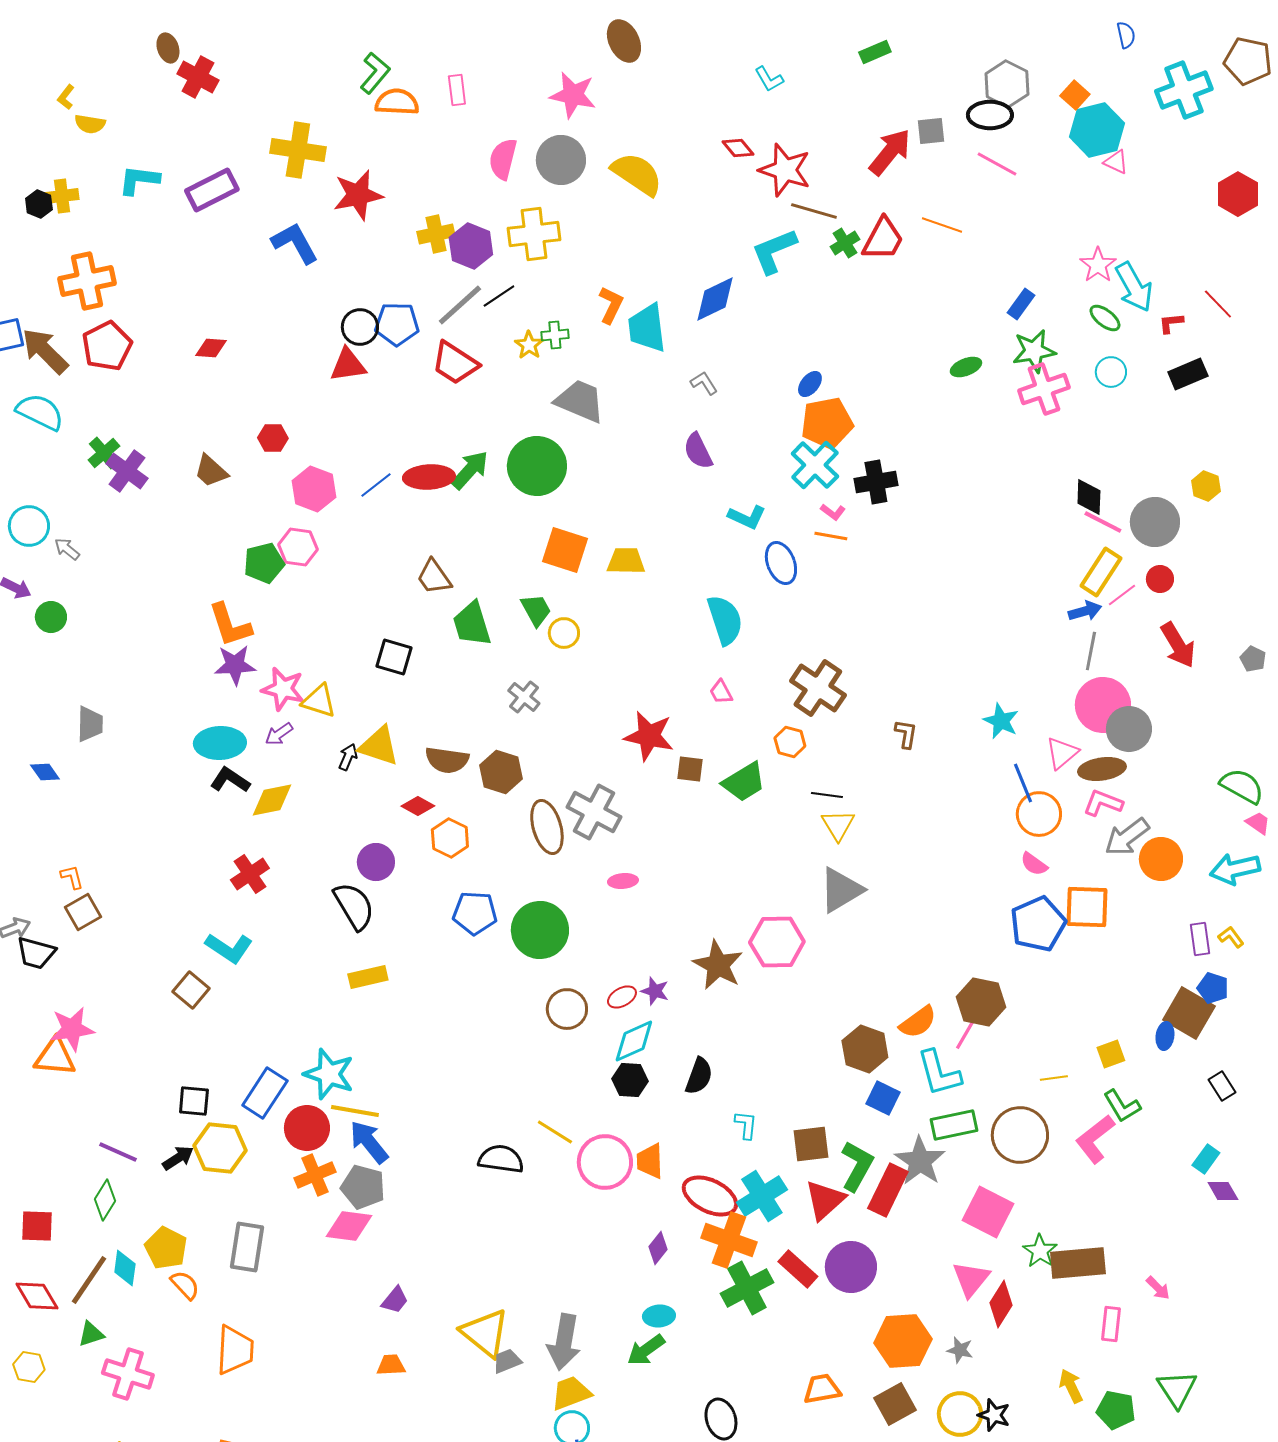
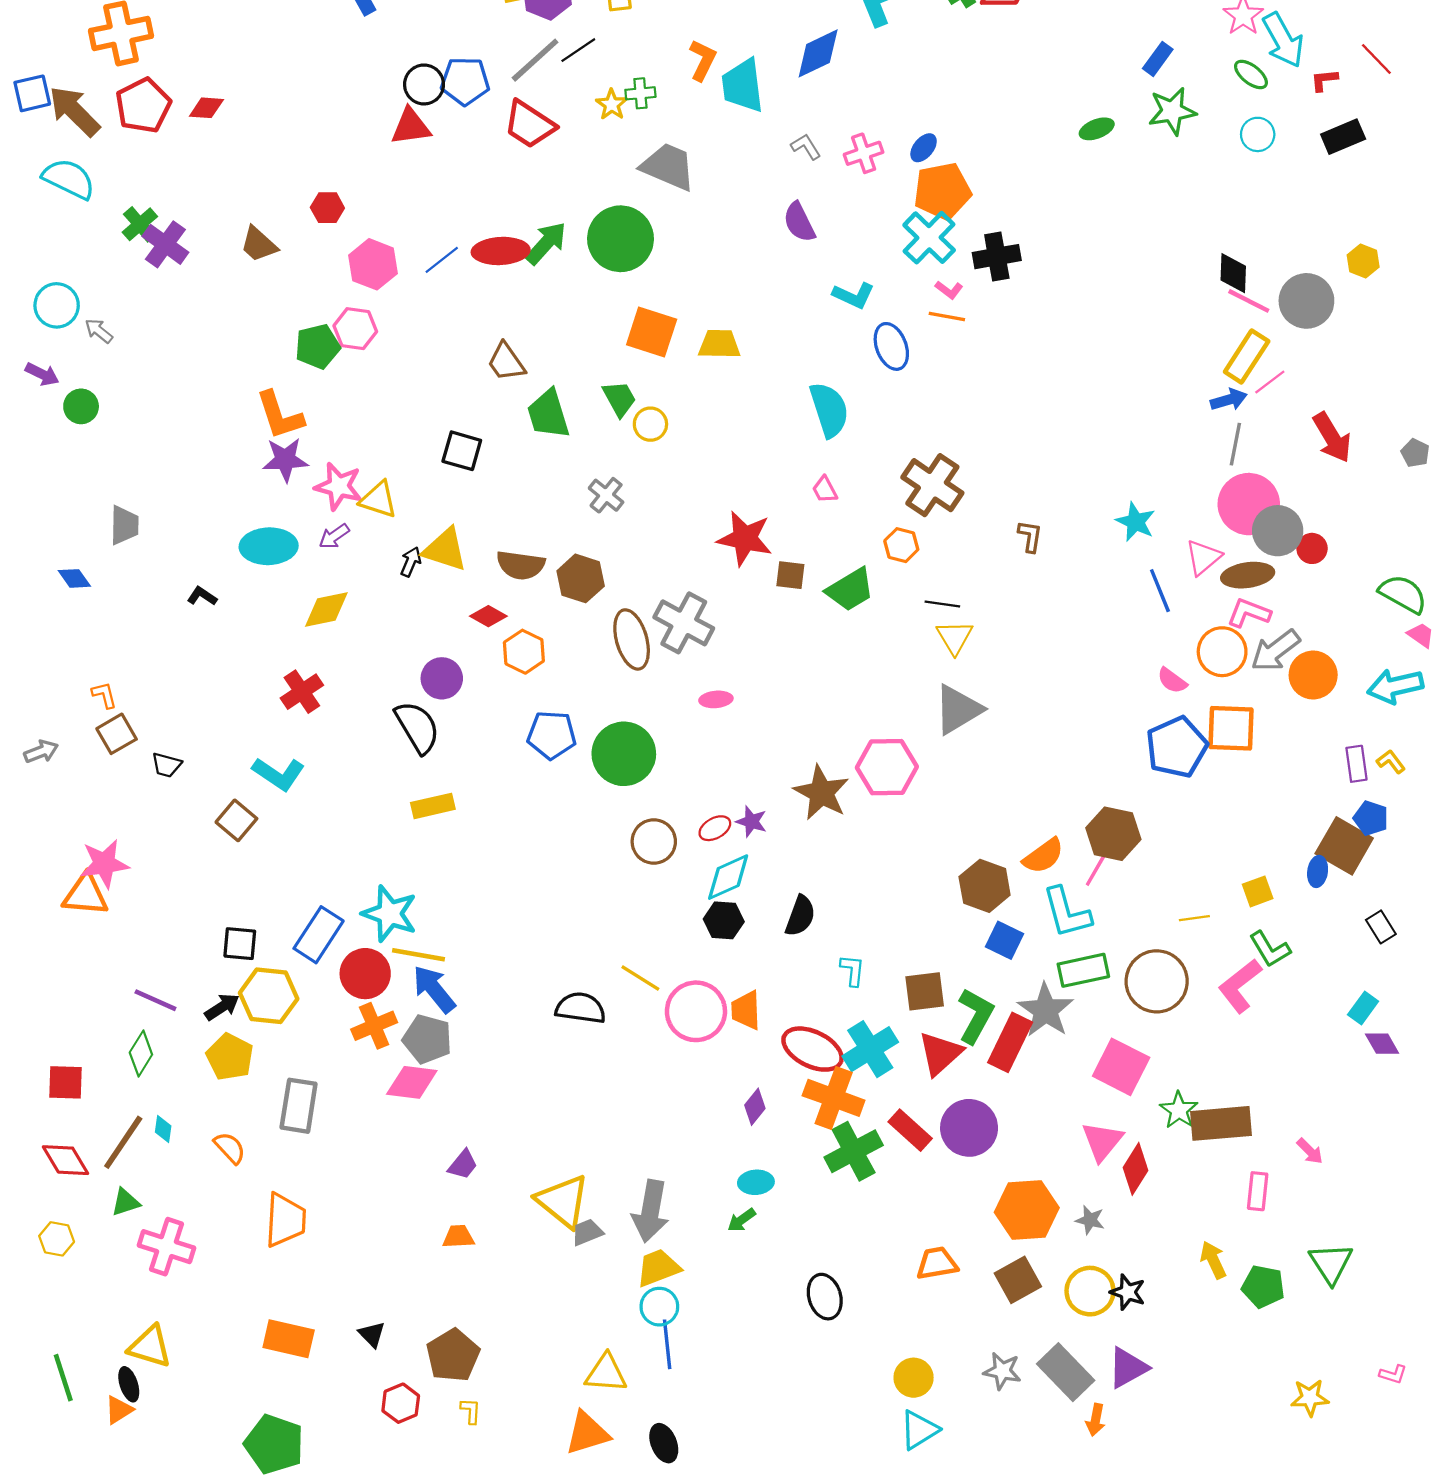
red diamond: (211, 348) -> (206, 108), moved
pink cross: (1044, 389) -> (864, 153), moved, size x0.7
red circle: (1160, 579) -> (1312, 548), moved
black L-shape: (230, 780) -> (202, 596), moved, size x0.7
orange circle: (1039, 814) -> (1222, 652), moved
black trapezoid: (36, 953) -> (167, 765), moved, size x0.7
yellow pentagon: (166, 1248) -> (230, 1057), moved
cyan diamond: (125, 1268) -> (163, 1129), size x0.7
green arrow: (646, 1350) -> (741, 1220), size x0.7

